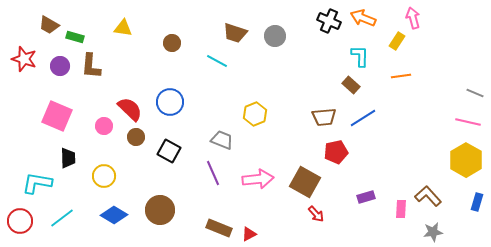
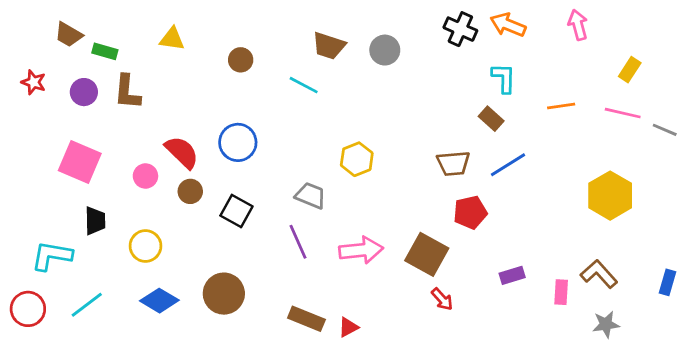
yellow rectangle: (397, 41) -> (630, 70), moved
red star: (24, 59) -> (34, 82), size x0.7
pink line: (468, 122) -> (623, 113), moved
yellow hexagon: (466, 160) -> (610, 196), moved

